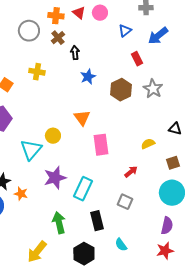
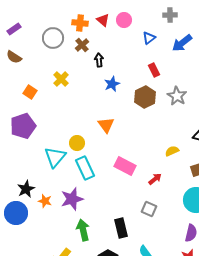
red rectangle: (137, 59) -> (154, 70), moved
yellow cross: (37, 72) -> (61, 79), turned 35
pink rectangle: (101, 145) -> (125, 166), moved, turned -55
purple star: (55, 178) -> (72, 199), moved
cyan rectangle: (83, 189) -> (85, 168), moved, turned -50

